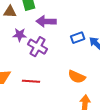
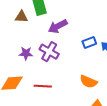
purple arrow: (46, 21) -> (58, 26), turned -30
purple star: (20, 35) -> (26, 53), moved

